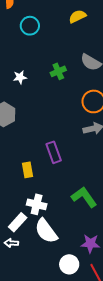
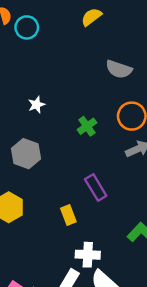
cyan circle: (30, 26) -> (27, 27), moved
green cross: (58, 71) -> (87, 126), moved

